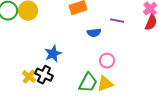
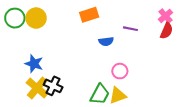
blue star: (53, 54) -> (34, 64), moved, turned -30
yellow cross: (29, 77) -> (37, 88), size x1.5

